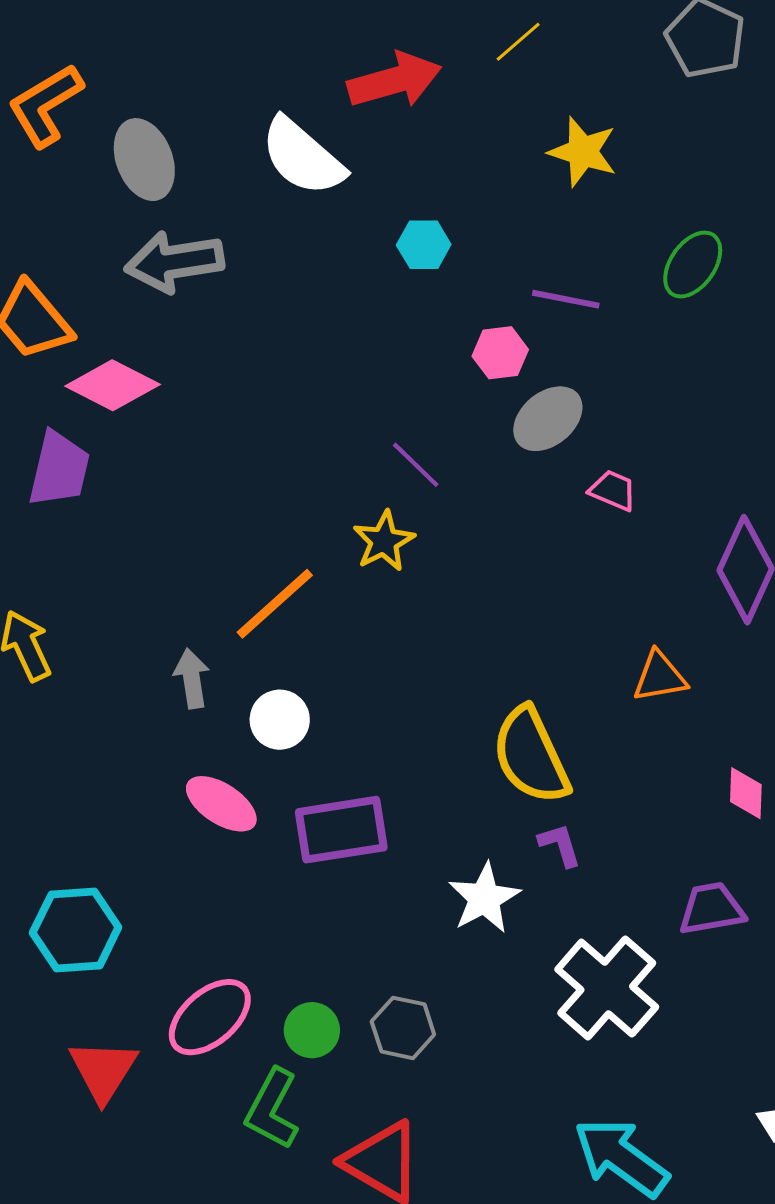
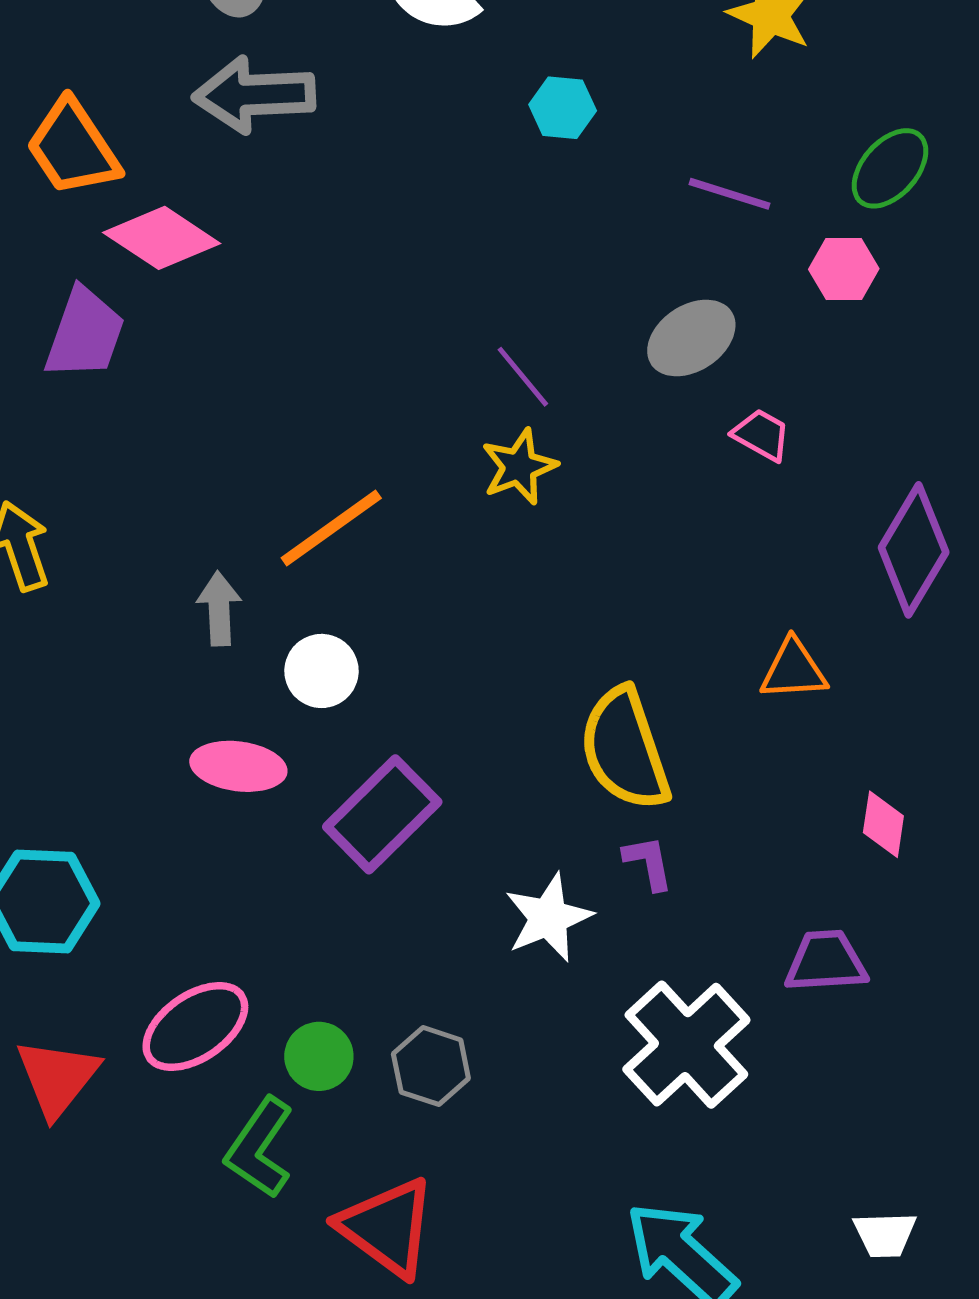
pink hexagon: (500, 353) -> (844, 269), moved
yellow star: (384, 541) -> (519, 467), moved
pink ellipse: (221, 804) -> (238, 766), turned -32
purple rectangle: (341, 830) -> (382, 814), turned -42

